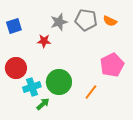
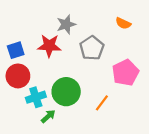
gray pentagon: (86, 20) -> (92, 48), moved, turned 30
blue square: (14, 26) -> (16, 50), moved
red star: (44, 41) -> (49, 46), size x1.5

